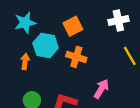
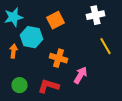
orange cross: (76, 57) -> (58, 58), moved

